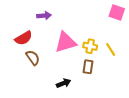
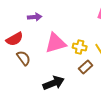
brown rectangle: (88, 67) -> (86, 67), moved, turned 40
black arrow: (63, 83) -> (54, 83), size x1.5

